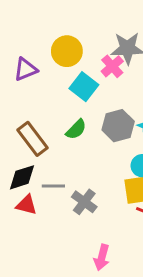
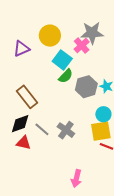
green semicircle: (76, 129) -> (66, 76), moved
gray line: (53, 186) -> (42, 129), turned 42
gray cross: (84, 202) -> (66, 130), moved

